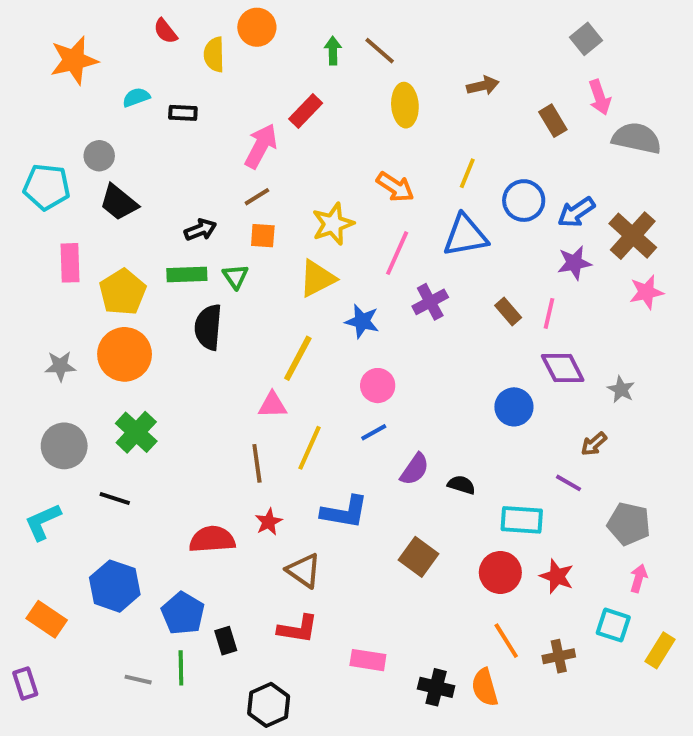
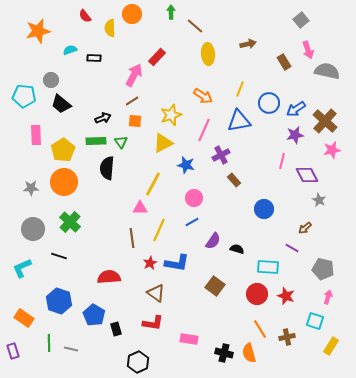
green arrow: (333, 51) -> (171, 12), moved
brown rectangle: (508, 312) -> (234, 180), moved
purple diamond: (563, 368) -> (307, 175), moved
red star: (269, 522) -> (150, 263), moved
yellow rectangle: (660, 650) -> (331, 346), moved
green line: (181, 668) -> (49, 343), moved

